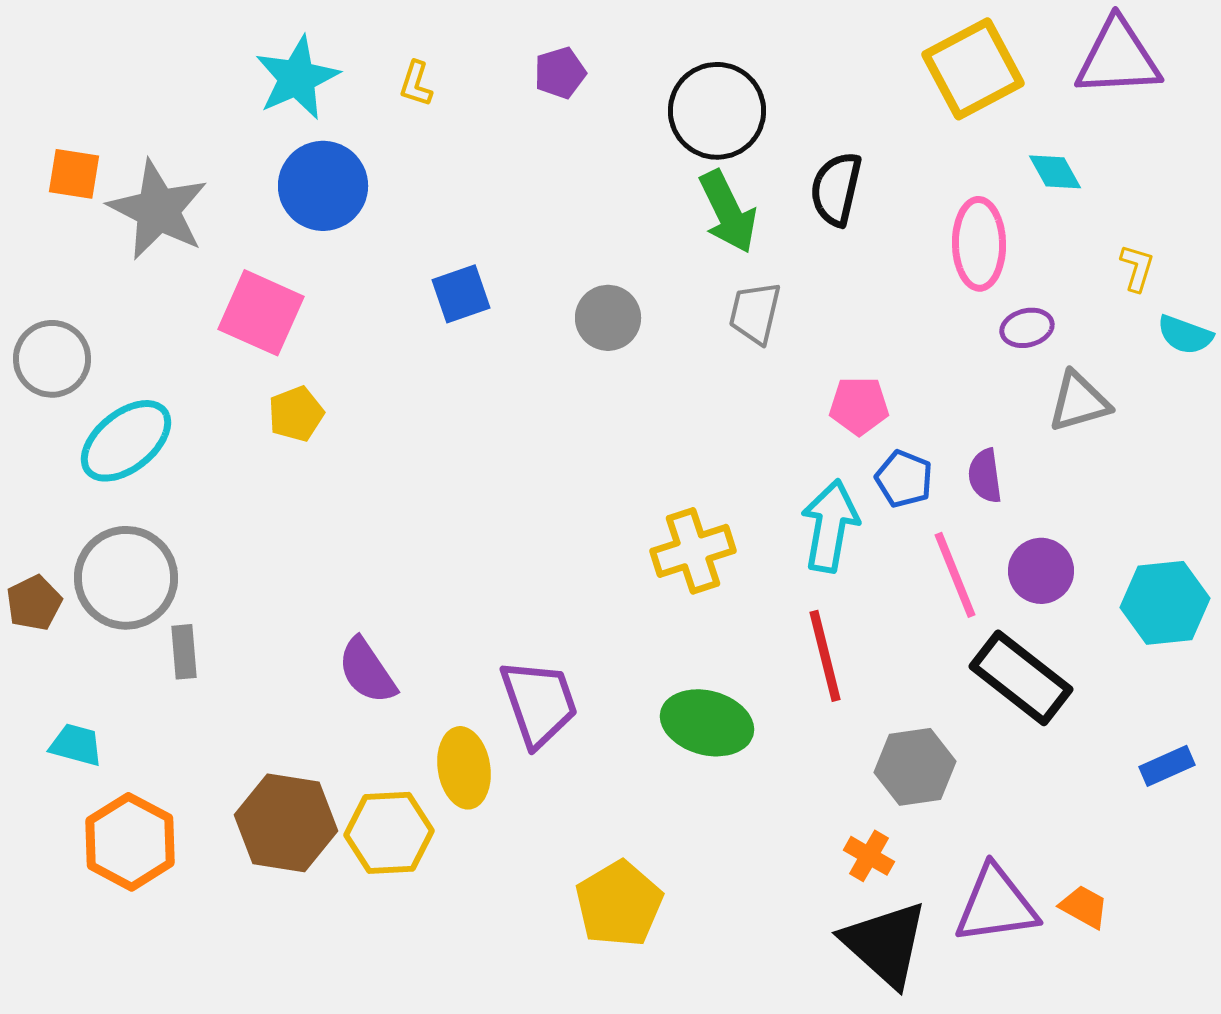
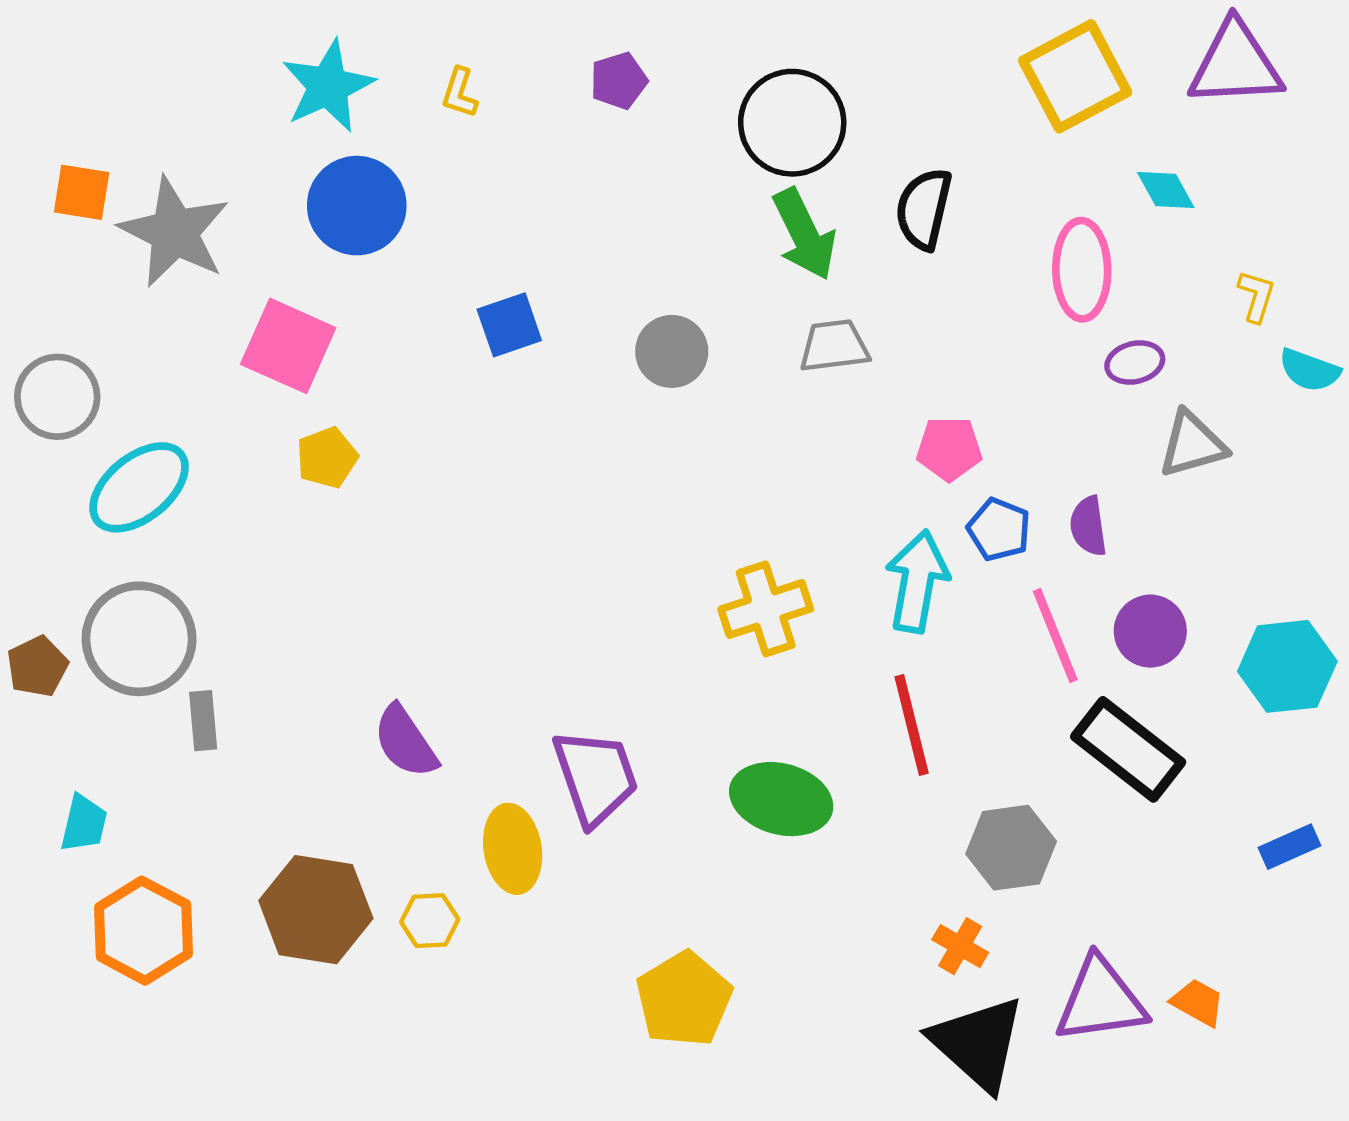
gray trapezoid: (755, 313) -> (834, 346), turned 70
cyan trapezoid: (76, 745) -> (84, 823), turned 88
yellow hexagon: (389, 833) -> (430, 921), size x0.6

